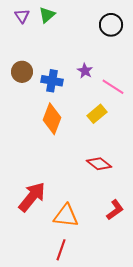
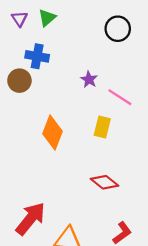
blue cross: (52, 81) -> (37, 56), moved
yellow rectangle: (97, 114) -> (102, 127), turned -36

